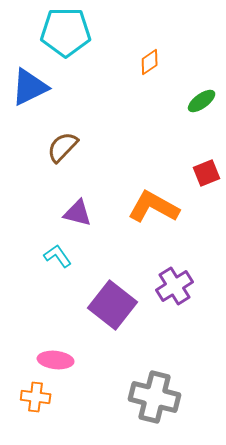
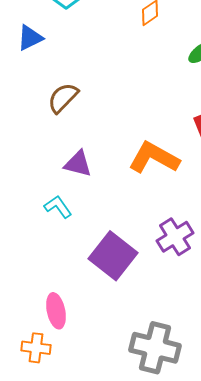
blue triangle: (30, 87) -> (30, 38), size x0.7
pink ellipse: (56, 360) -> (56, 311), turned 72

